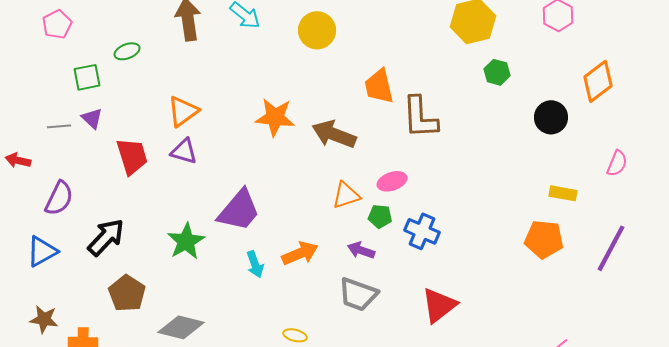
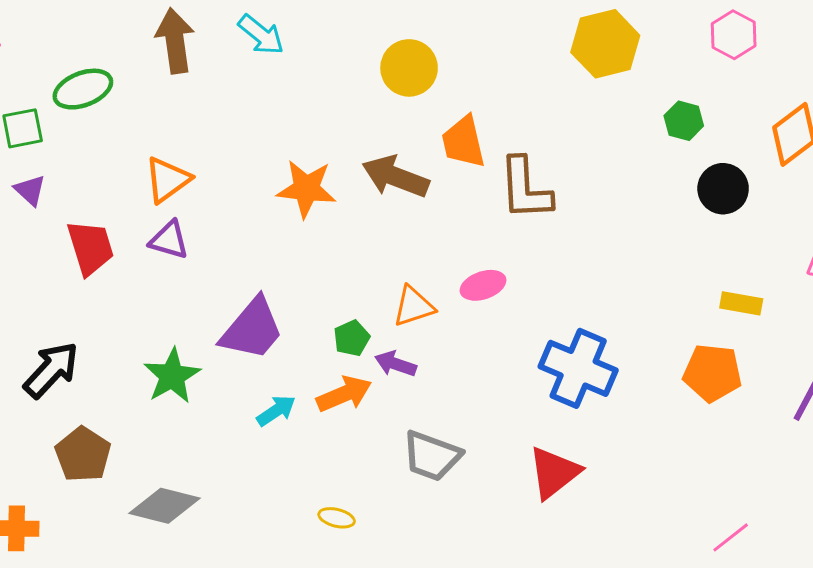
yellow circle: (317, 30) -> (409, 68), moved
green ellipse: (127, 51) -> (83, 89), size x1.5
green hexagon: (497, 72) -> (684, 121), moved
brown arrow: (334, 134) -> (395, 177), moved
green pentagon: (380, 216) -> (352, 338), moved, turned -30
blue cross: (422, 231) -> (578, 368), moved, size x1.4
purple arrow: (361, 250) -> (395, 364), moved
cyan arrow: (255, 264) -> (276, 411), turned -104

